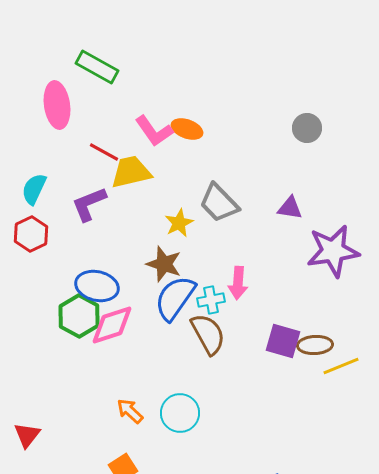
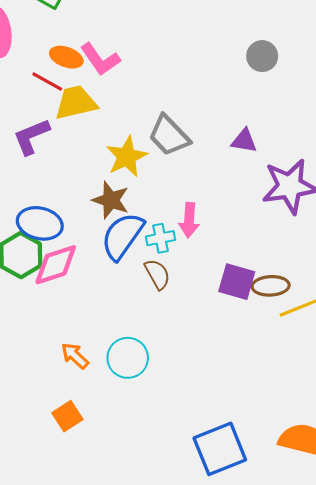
orange ellipse: (187, 129) -> (66, 57), moved
yellow star: (179, 223) -> (127, 157), size x1.4
brown semicircle: (208, 334) -> (157, 274), size x0.7

